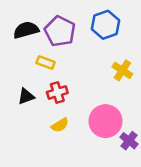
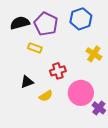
red cross: (57, 92) -> (58, 71), moved
black triangle: (26, 96) -> (27, 82), moved

